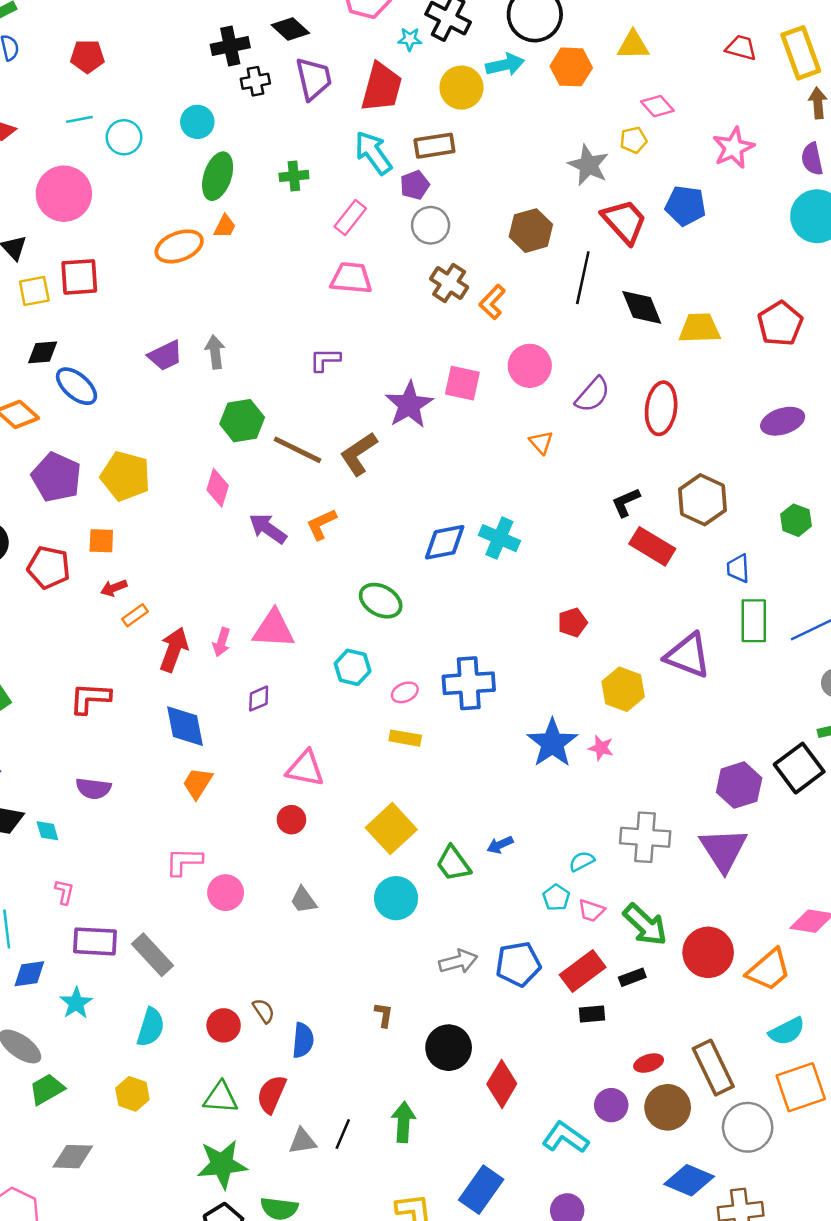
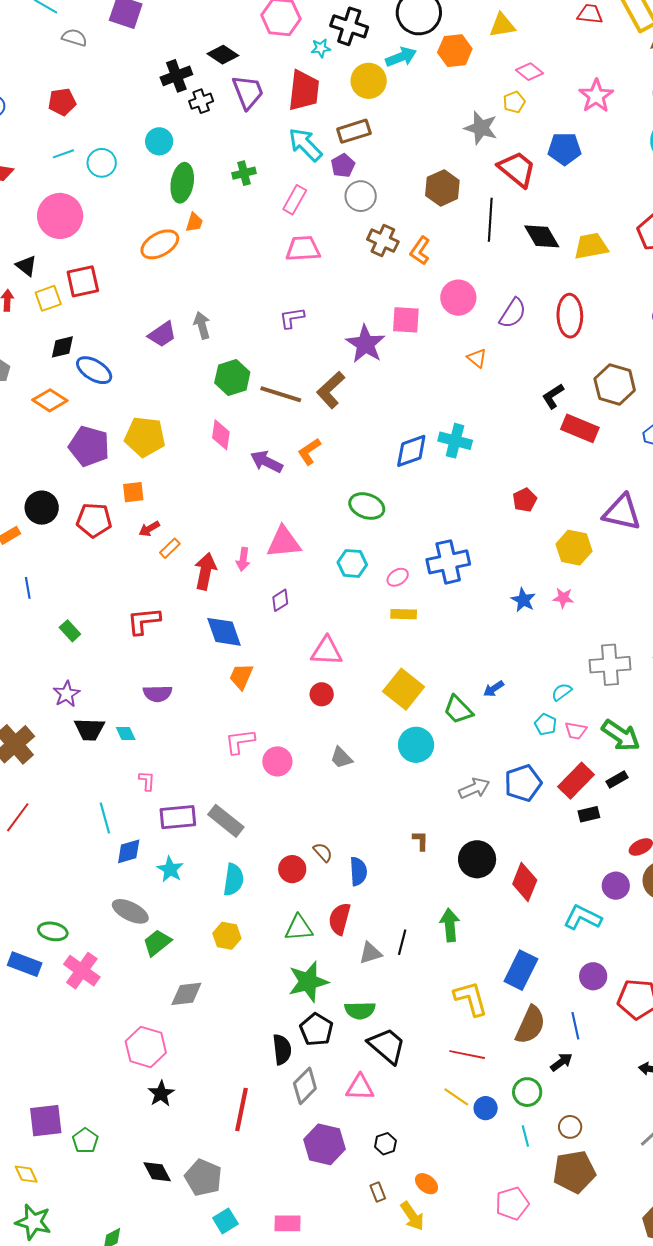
blue star: (552, 743) -> (523, 600), size x0.6

